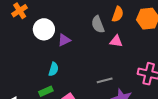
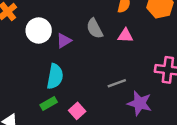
gray semicircle: (98, 24) -> (95, 29), moved
cyan semicircle: (54, 69) -> (55, 76), size x1.5

